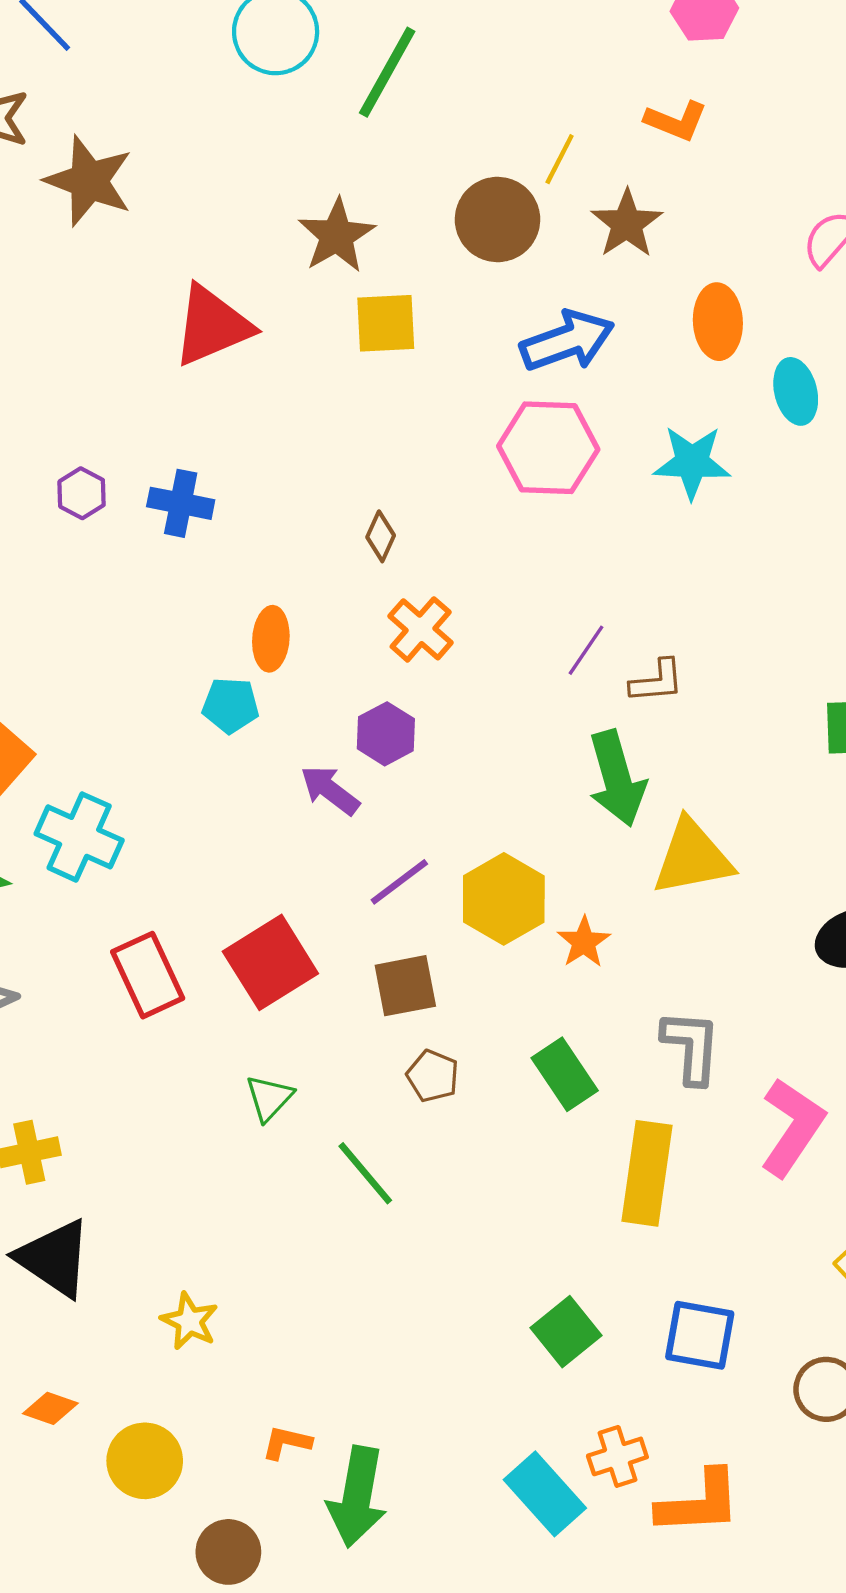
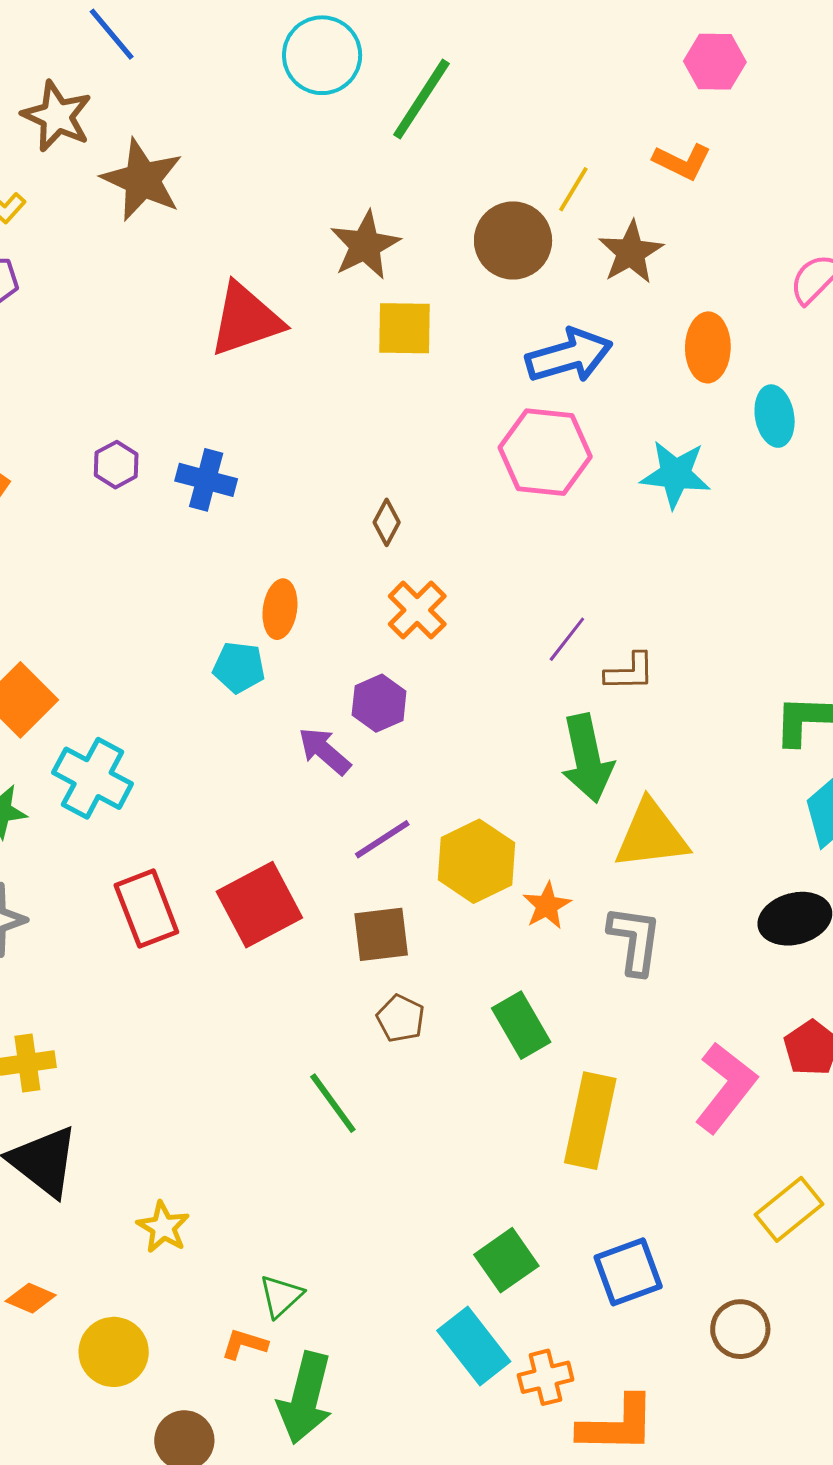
gray L-shape: (691, 1047) -> (635, 940), moved
green triangle: (269, 1098) -> (281, 1296), moved
blue square: (700, 1335) -> (628, 1272), turned -34
cyan rectangle: (545, 1494) -> (474, 1346), moved

